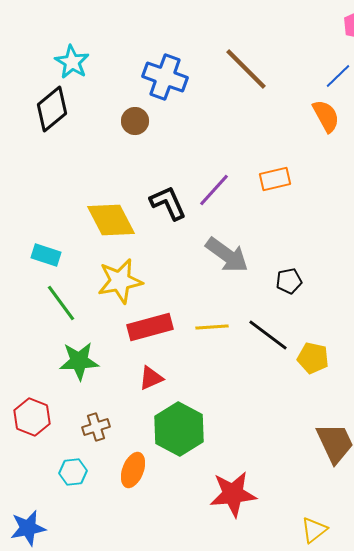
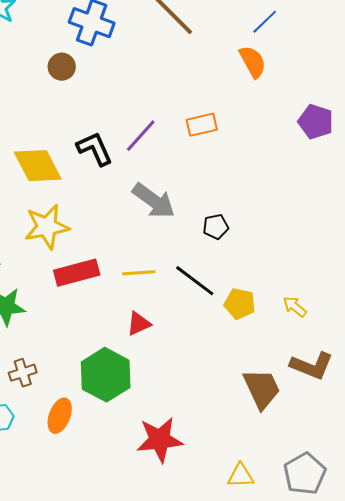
red triangle: (151, 378) -> (139, 324), moved
yellow triangle: (314, 530) -> (241, 476), turned 36

